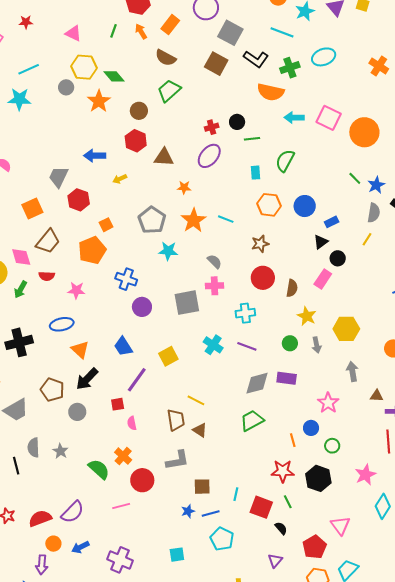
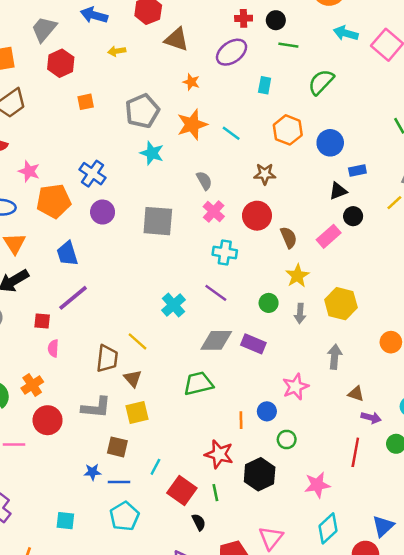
cyan rectangle: (256, 173) -> (265, 85), moved
orange pentagon: (92, 250) -> (54, 201), moved
pink cross: (214, 286) -> (214, 211), moved, turned 30
brown semicircle: (292, 288) -> (289, 237), turned -48
cyan cross: (213, 345) -> (173, 305), moved
yellow square: (168, 356) -> (137, 413), moved

